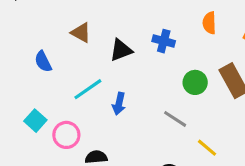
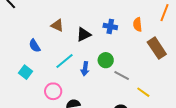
orange semicircle: (209, 23) -> (138, 25), moved
green circle: (195, 82) -> (106, 60), moved
cyan square: (35, 121) -> (26, 72), moved

